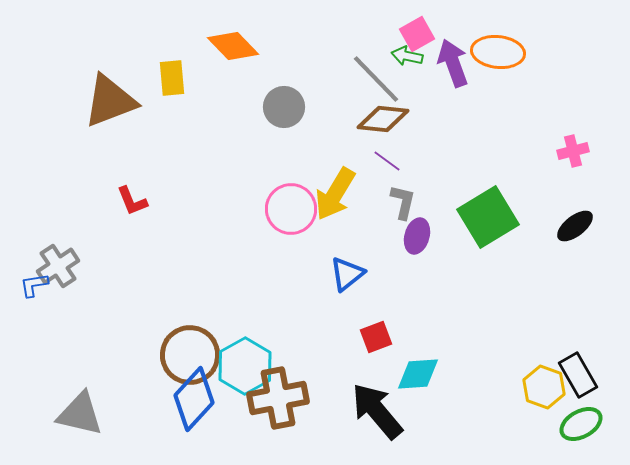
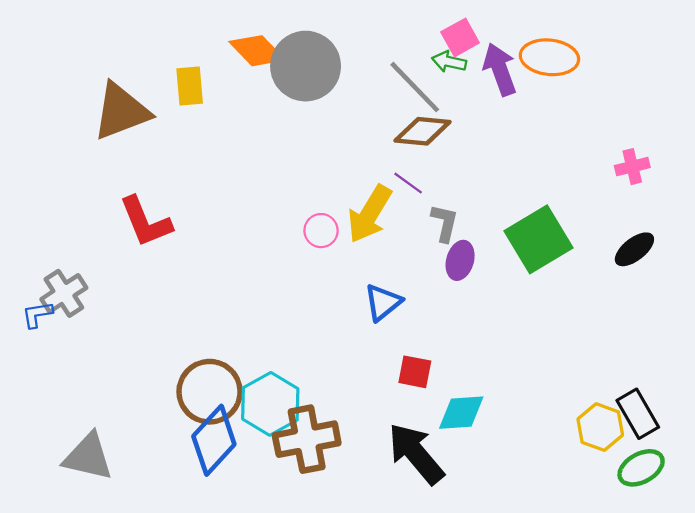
gray circle: (284, 107) -> (306, 66), moved, size x1.5
purple line: (387, 161) -> (408, 183), moved
red L-shape: (132, 201) -> (146, 222), size x1.6
pink circle: (291, 209) -> (321, 231), size x0.6
red square: (376, 337) -> (415, 372), turned 32

